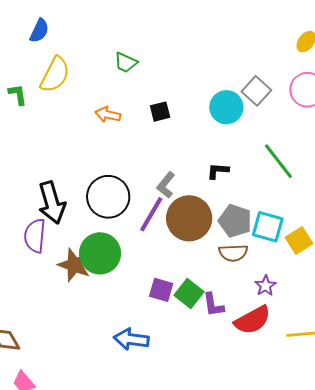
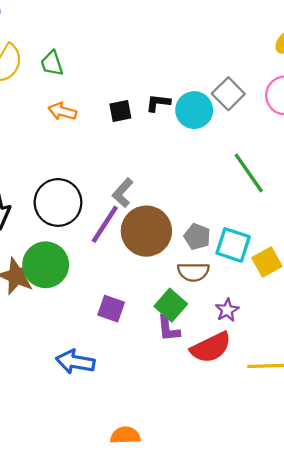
green trapezoid: (126, 63) -> (52, 63), moved, turned 45
black L-shape: (218, 171) -> (158, 103), moved
gray pentagon: (235, 221) -> (197, 237), size x0.7
green square: (189, 293) -> (171, 305), moved

